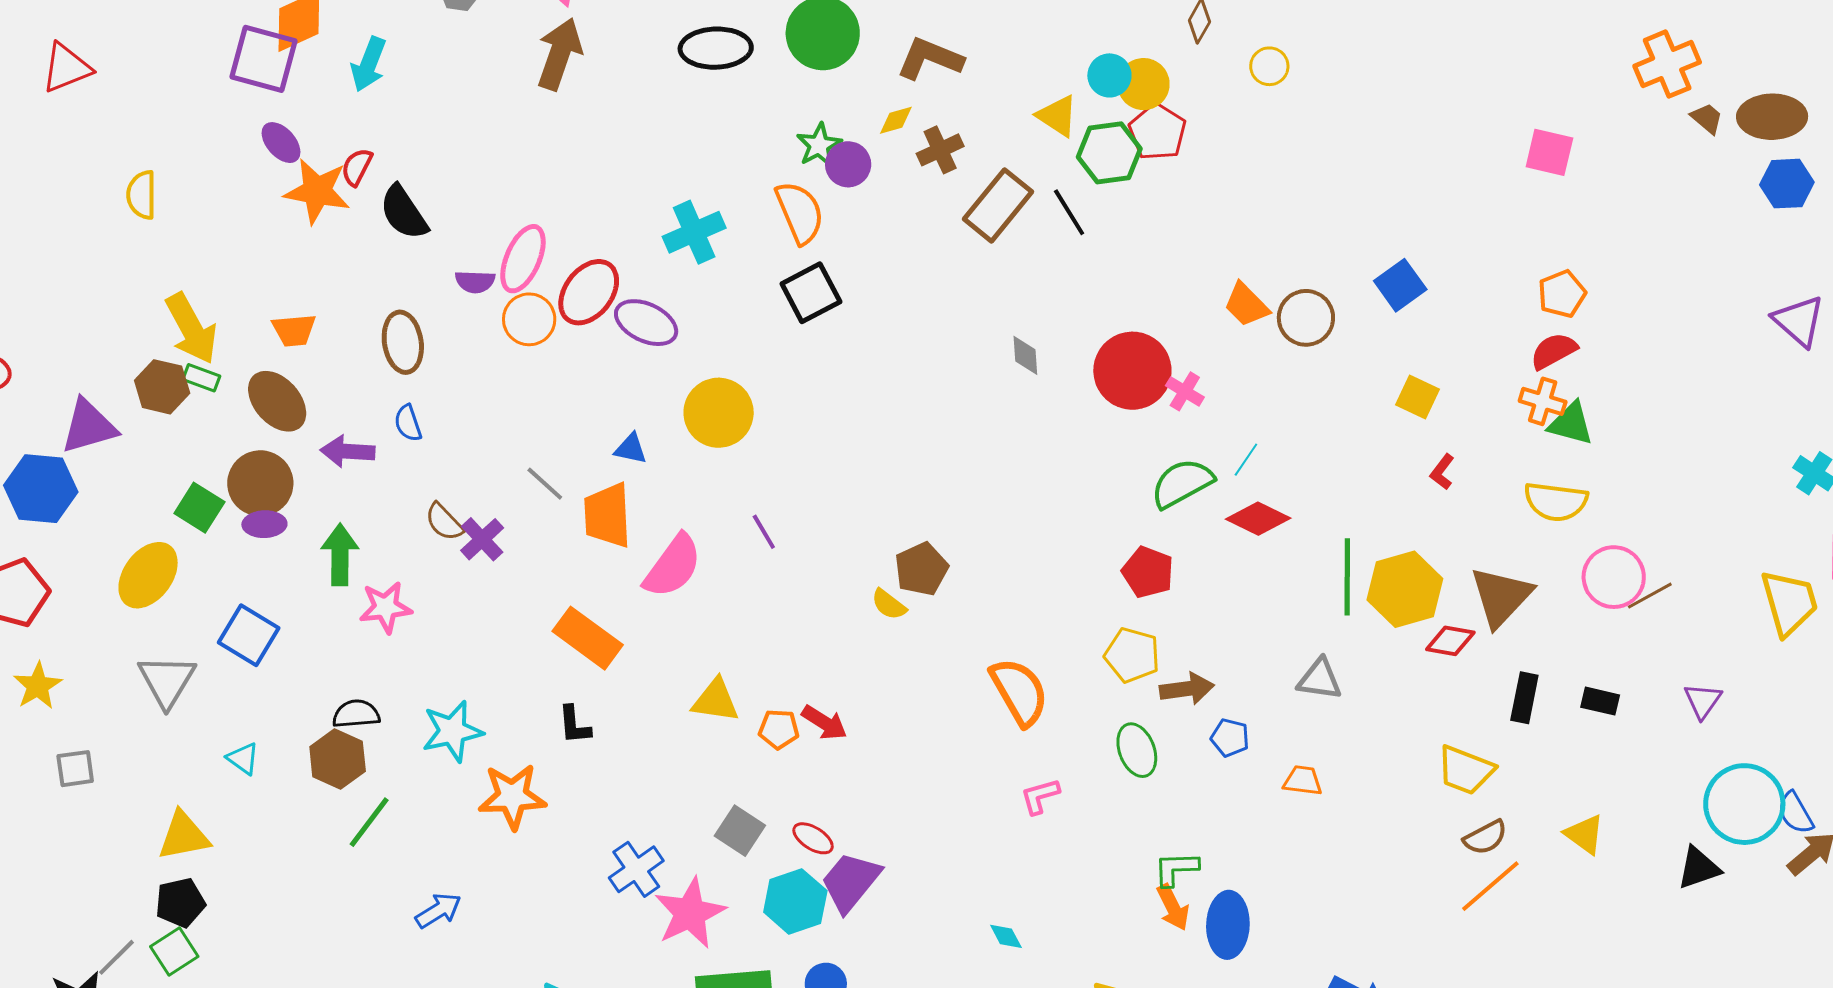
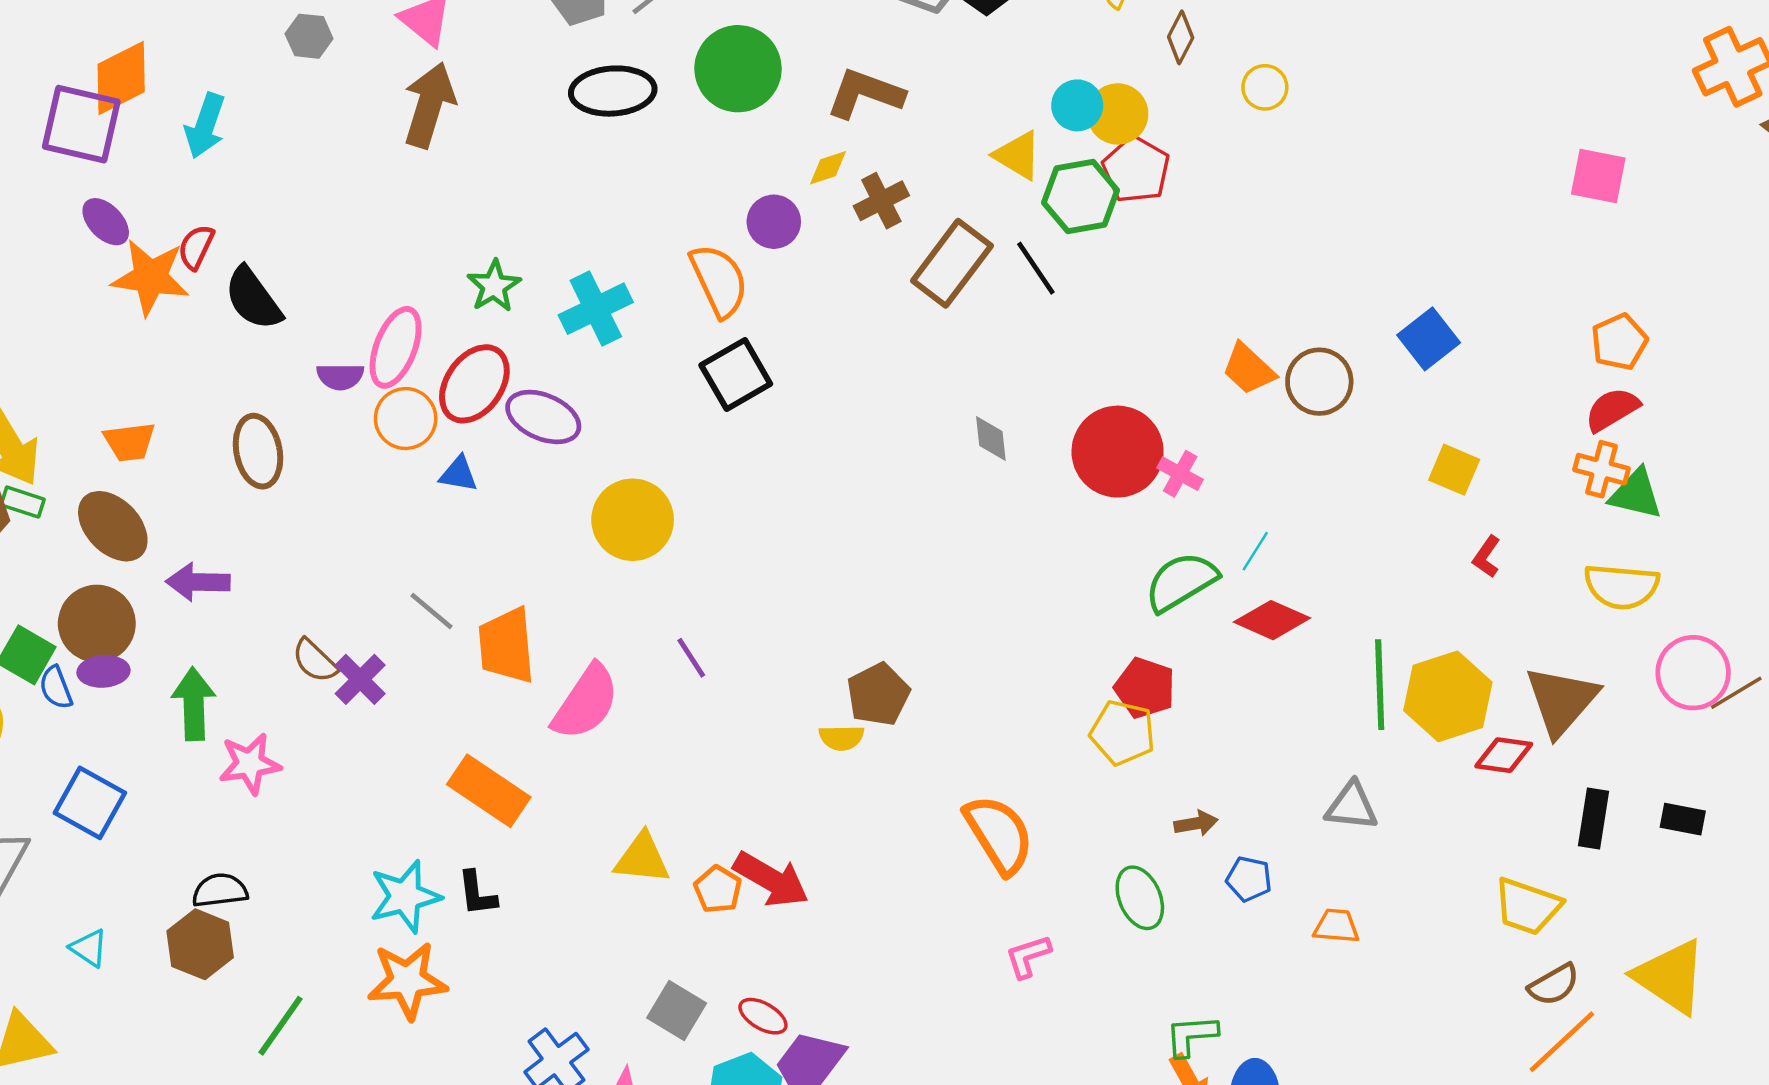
green star: (819, 145) -> (494, 286), moved
blue semicircle: (408, 423) -> (56, 688), moved
blue triangle: (631, 449) -> (459, 474), moved
yellow semicircle: (889, 604) -> (842, 738), turned -36
yellow pentagon: (1132, 655) -> (1123, 733), moved
brown arrow: (1187, 689) -> (1196, 823), size x0.7
red arrow: (824, 723) -> (771, 879), size x1.4
orange pentagon: (779, 729) -> (718, 889), turned 30
cyan star: (452, 731) -> (405, 896), moved
green line: (369, 822) -> (280, 1026), moved
yellow triangle: (1585, 834) -> (1670, 977), size x1.6

